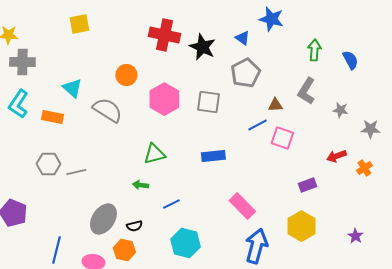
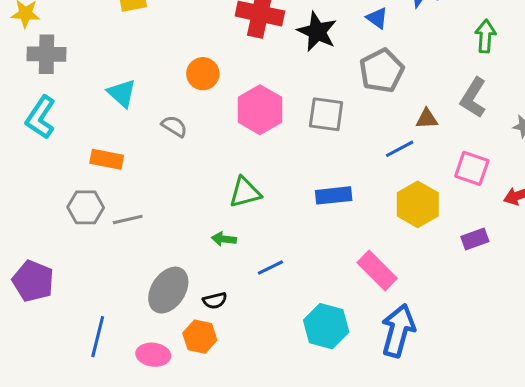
gray semicircle: (107, 110) -> (174, 126), size x0.6
orange rectangle: (52, 117) -> (107, 159), moved
pink square: (282, 138) -> (472, 168), moved
yellow hexagon: (301, 226) -> (418, 204), moved
cyan hexagon: (185, 243) -> (326, 326), moved

